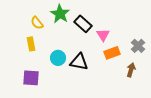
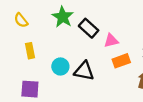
yellow semicircle: (37, 23) -> (21, 20), moved
pink triangle: (103, 35) -> (111, 41), turned 48

